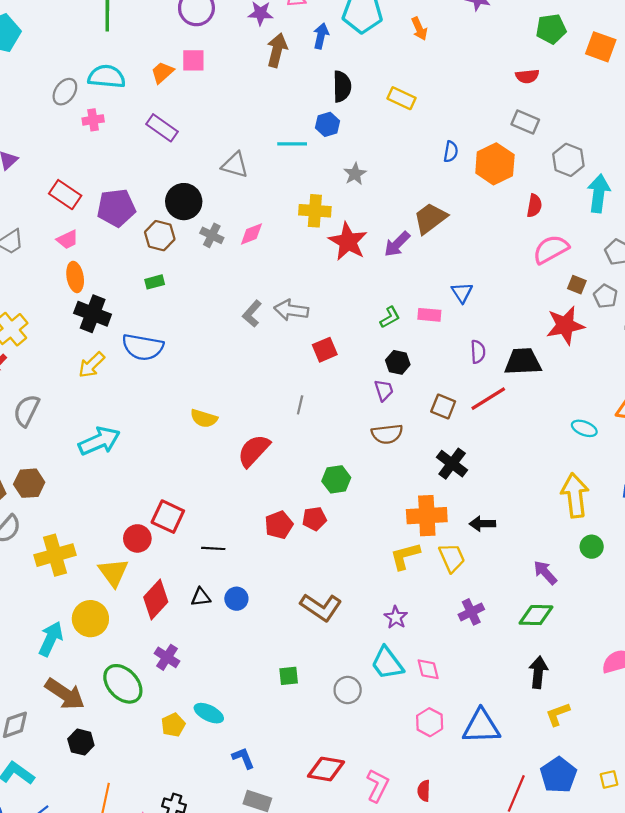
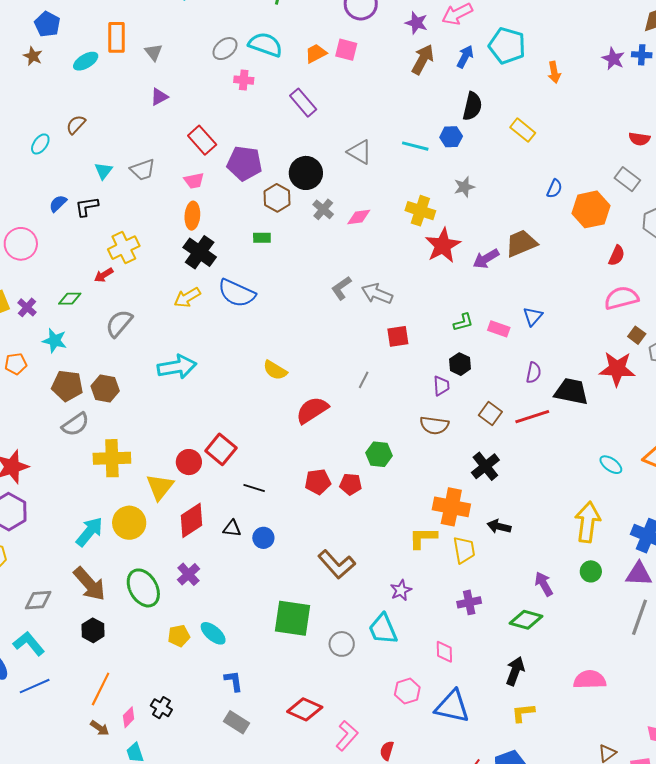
pink diamond: (428, 669) -> (444, 652), moved
green square: (289, 676) -> (292, 618), size x2.0

